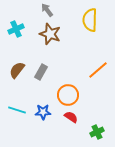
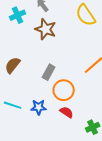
yellow semicircle: (90, 20) -> (86, 15), turned -35
cyan cross: (16, 29) -> (18, 15), moved
gray rectangle: (41, 72) -> (49, 72), moved

